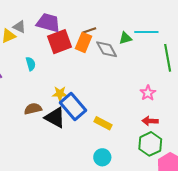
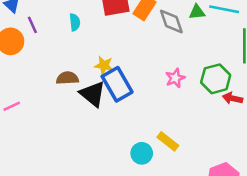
pink star: (148, 93) -> (175, 78), moved
red arrow: (150, 121) -> (233, 98), moved
yellow rectangle: (103, 123) -> (168, 141), moved
green hexagon: (150, 144) -> (216, 79), moved

